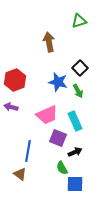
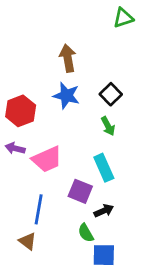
green triangle: (79, 21) -> (123, 18), moved
blue star: (58, 82) -> (66, 96), moved
pink trapezoid: (47, 115) -> (47, 159), moved

